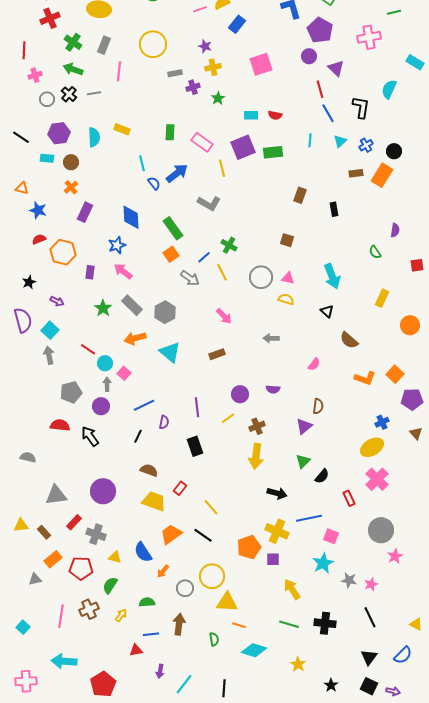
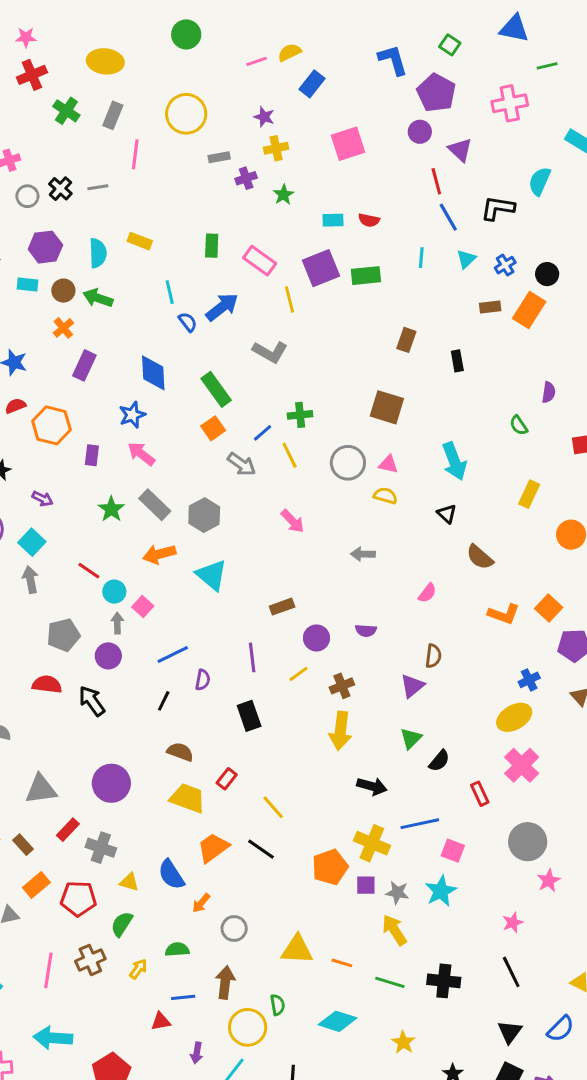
green arrow: (73, 69) -> (98, 298), moved
black L-shape: (361, 107) -> (498, 208), turned -90
brown square: (287, 240) -> (387, 407), size x1.6
green cross: (229, 245) -> (300, 415), turned -35
brown rectangle: (217, 354) -> (282, 607), moved
yellow circle: (212, 576) -> (248, 1027), moved
gray star: (349, 580) -> (397, 893), moved
orange line: (239, 625) -> (342, 963), moved

